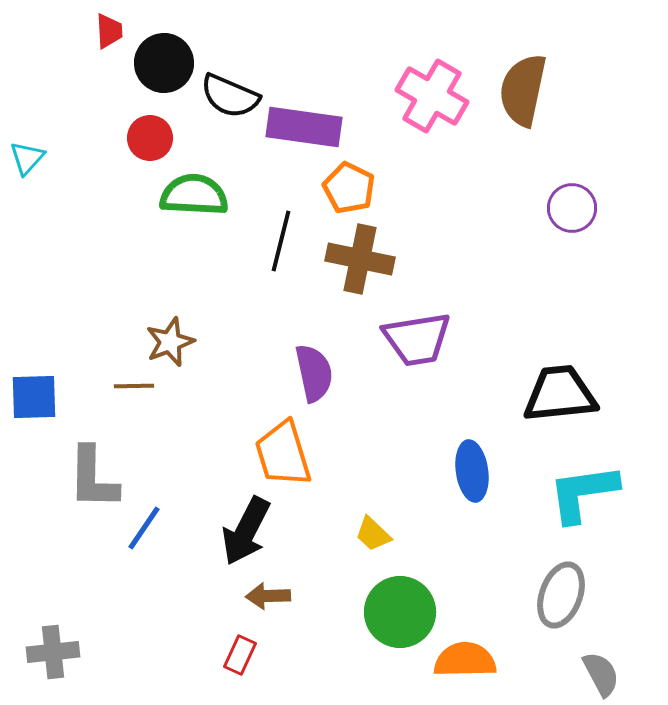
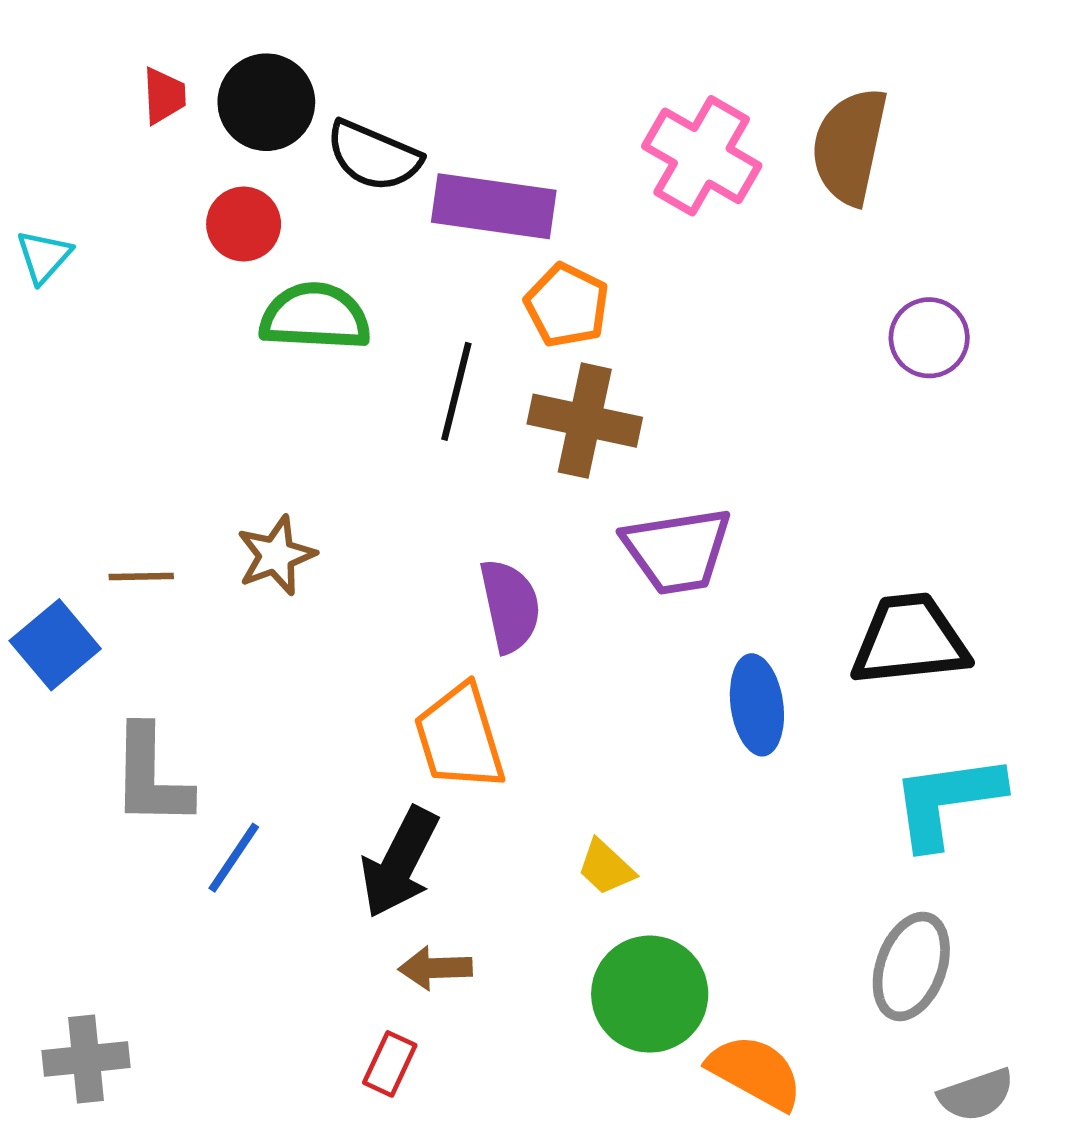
red trapezoid: (109, 31) -> (164, 96), moved
brown line: (134, 386) -> (141, 577), moved
blue square: (34, 397) -> (55, 645), turned -38
blue ellipse: (472, 471) -> (757, 705), moved
orange semicircle: (465, 660) -> (755, 1072), turned 30
gray semicircle: (601, 674) -> (976, 1095), turned 99

